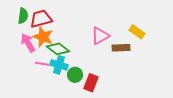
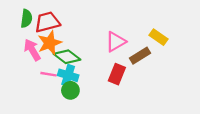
orange star: (43, 37) -> (50, 43), turned 30
brown rectangle: (121, 48) -> (140, 56), turned -30
green circle: (75, 75) -> (70, 90), moved
red rectangle: (91, 83) -> (117, 74), moved

